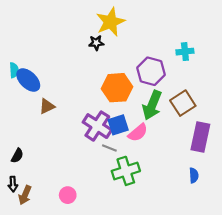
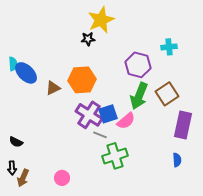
orange hexagon: (117, 88) -> (82, 80), moved
brown triangle: (47, 106) -> (53, 88), moved
black semicircle: (17, 156) -> (16, 142), turned 88

